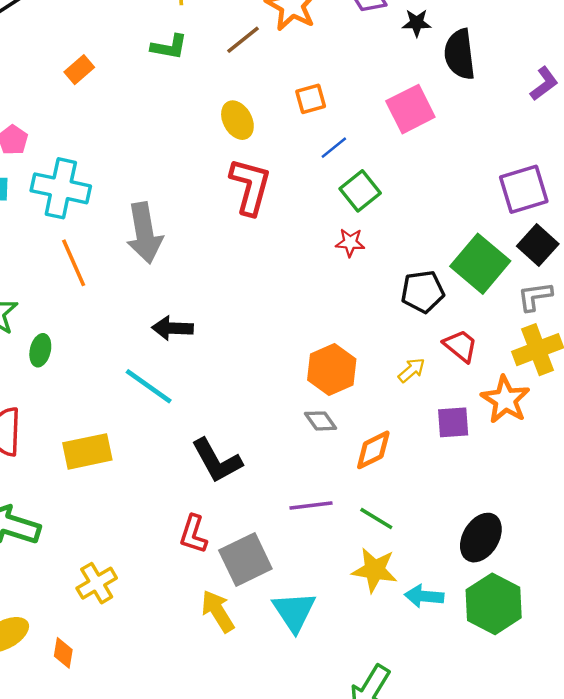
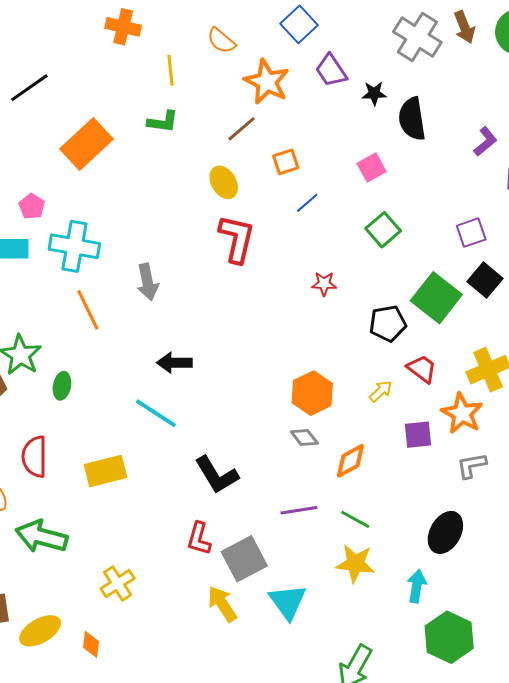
brown line: (243, 40) -> (242, 129), moved
orange rectangle: (79, 70) -> (87, 144), size x2.0
pink square: (410, 109) -> (372, 167), size x0.7
purple square: (524, 189) -> (471, 233), size x0.7
green square: (360, 191) -> (383, 230), moved
gray arrow: (144, 233) -> (148, 282), size x0.7
gray L-shape: (535, 296) -> (471, 466), moved
cyan arrow: (424, 596) -> (417, 586), moved, turned 96
green hexagon: (494, 604) -> (449, 637), moved

